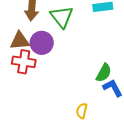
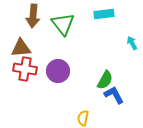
purple circle: (42, 43) -> (58, 71), moved

